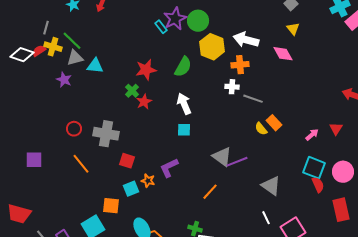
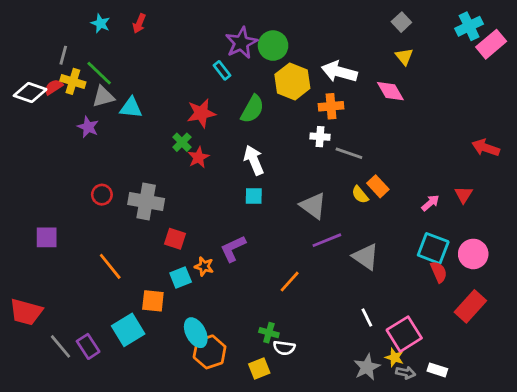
cyan rectangle: (161, 27) -> (222, 70), moved
gray triangle: (222, 157) -> (313, 206), moved
orange line: (81, 164) -> (110, 266), moved
gray triangle: (271, 186) -> (366, 257), moved
red rectangle: (341, 210) -> (470, 306), turned 55

